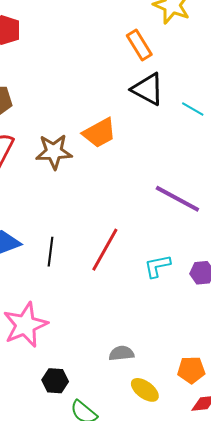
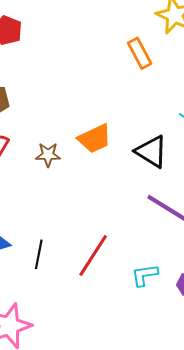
black triangle: (148, 89) -> (151, 152), moved
brown star: (54, 152) -> (48, 155), size x0.7

